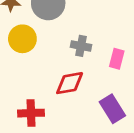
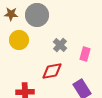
gray cross: (81, 46) -> (60, 45), turned 32

